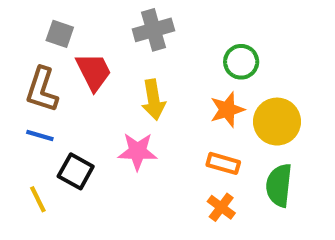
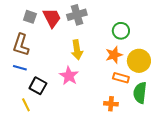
red trapezoid: (94, 72) -> (52, 18), moved
pink star: (138, 151) -> (69, 76), turned 30
orange rectangle: (223, 163) -> (121, 78), moved
yellow line: (38, 199) -> (26, 105), moved
orange cross: (221, 207) -> (111, 104), turned -32

